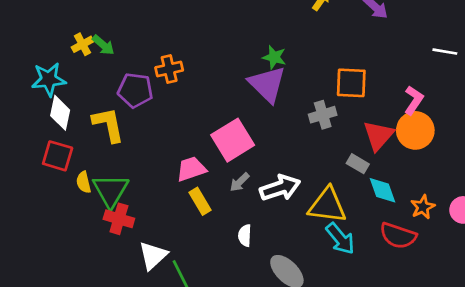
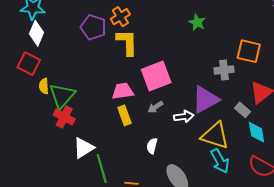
orange cross: (169, 69) -> (120, 17), turned -30
purple triangle: (267, 84) -> (205, 99), moved, turned 36
yellow L-shape: (108, 125) -> (127, 42), moved
white arrow: (280, 188) -> (184, 117), size x0.7

